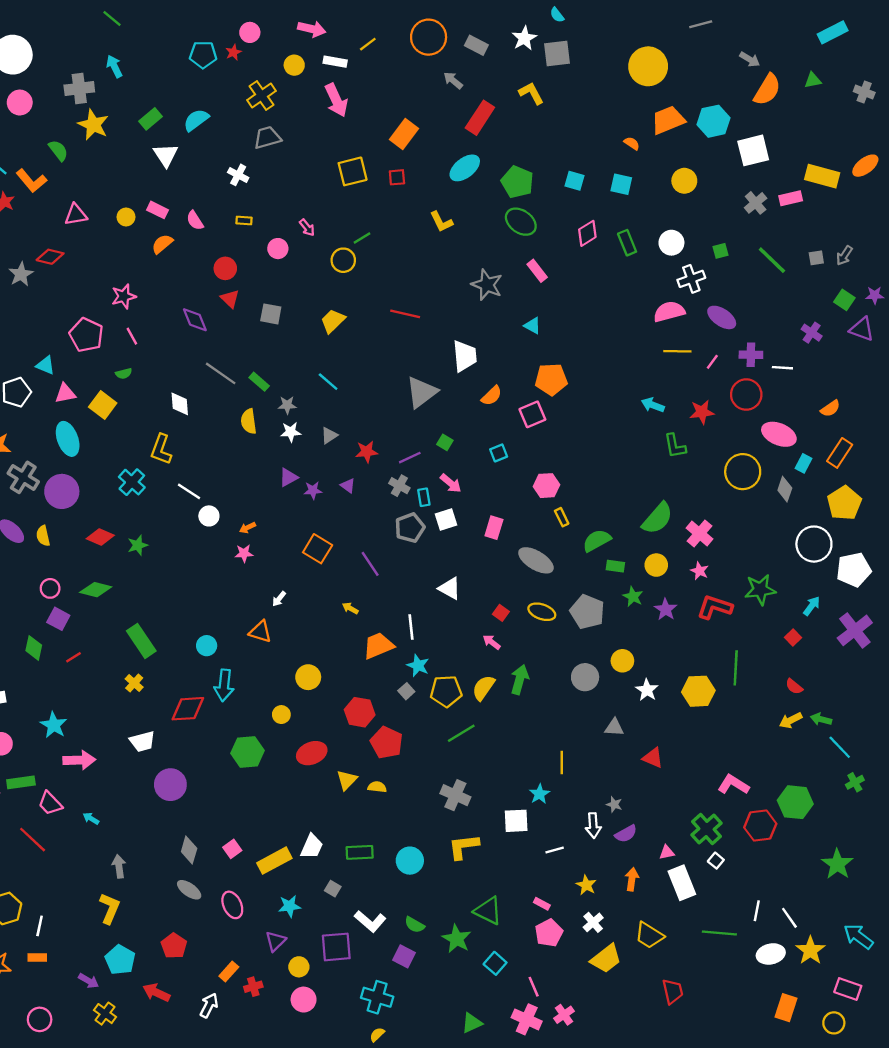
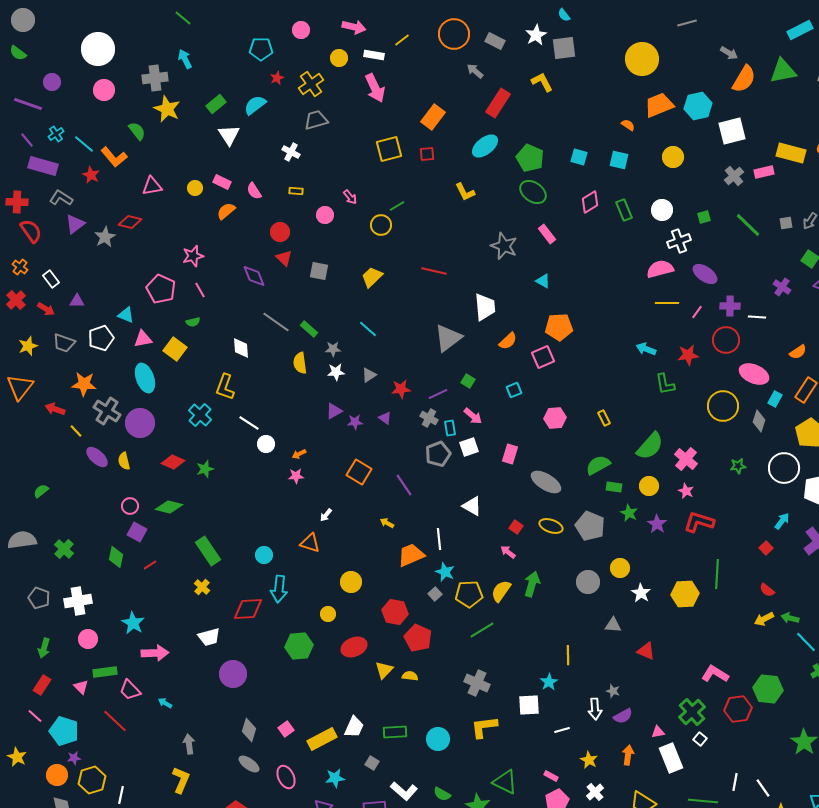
red star: (233, 52) -> (277, 78), moved
green triangle: (813, 80) -> (783, 71), size x1.8
yellow rectangle: (562, 517) -> (604, 418), moved
green star: (760, 590) -> (738, 466), moved, size x0.6

